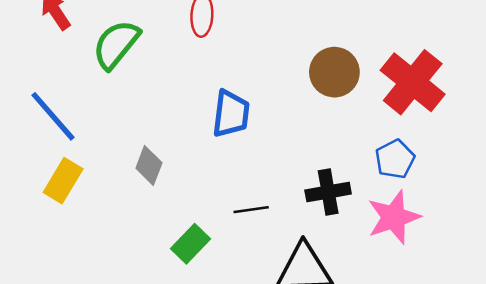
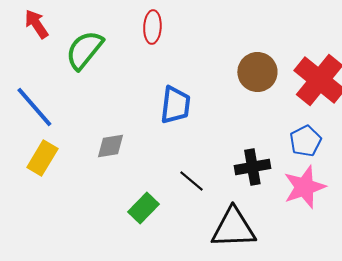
gray diamond: (149, 165) -> (110, 146), turned 60
black line: (251, 210) -> (191, 181), turned 48

